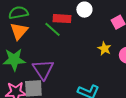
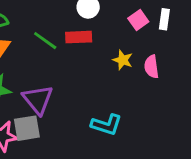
red rectangle: (62, 19) -> (79, 37), moved

